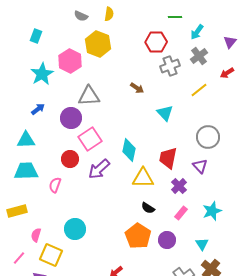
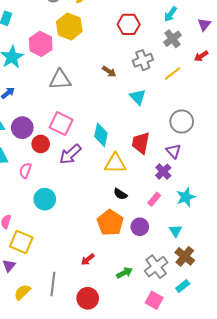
gray cross: (170, 66) -> (143, 60), moved
purple circle: (71, 118) -> (22, 128), moved
pink square: (90, 139) -> (61, 124), turned -30
purple cross: (179, 186) -> (163, 172), moved
cyan circle: (75, 229) -> (45, 199), moved

